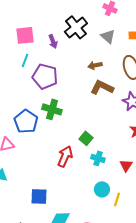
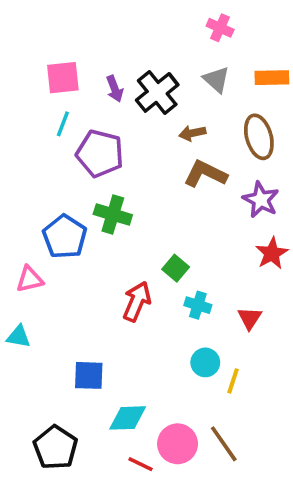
black cross: (76, 27) -> (157, 92), moved

